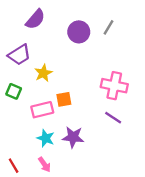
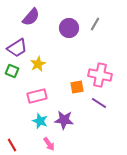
green square: (14, 91) -> (12, 71), moved
orange square: (64, 99) -> (77, 87), moved
pink arrow: (44, 165) -> (49, 144), moved

